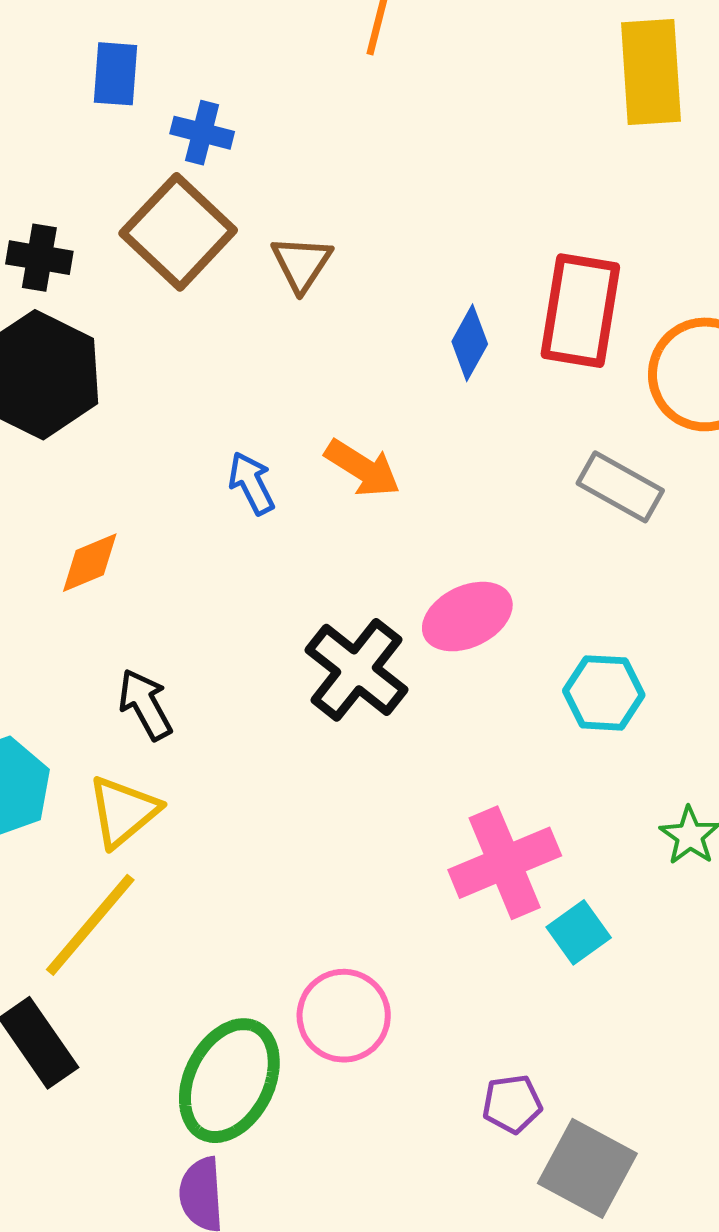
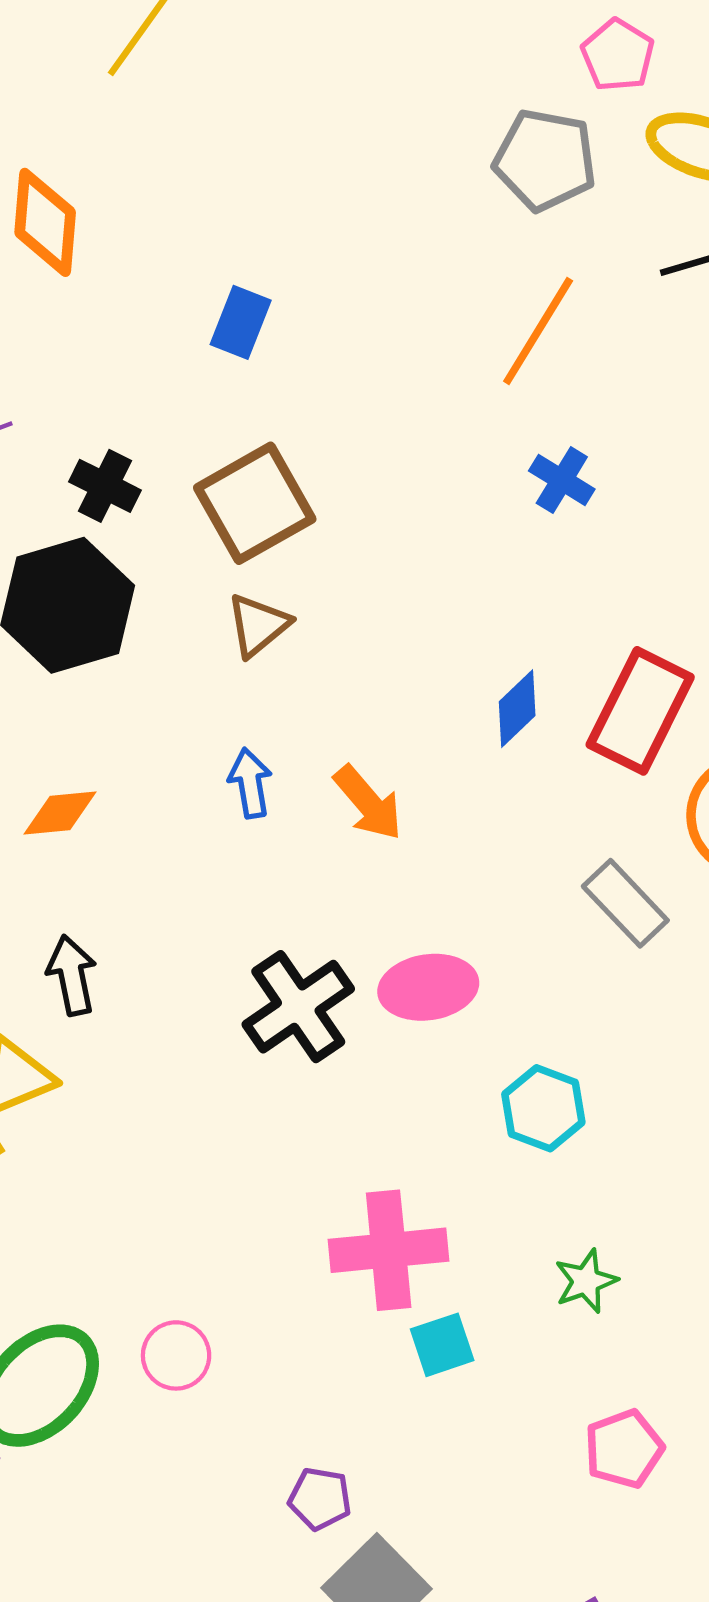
blue cross: (202, 133) -> (562, 480), moved
brown triangle: (302, 264) -> (258, 625), moved
pink circle: (344, 1016) -> (176, 1355), size x0.7

